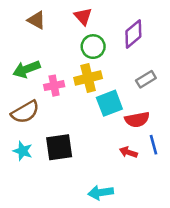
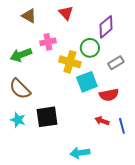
green circle: (93, 47) -> (90, 48), moved
yellow cross: (88, 78) -> (70, 62), turned 30
pink cross: (54, 86) -> (48, 42), moved
brown semicircle: (25, 112) -> (20, 89), turned 75
blue line: (153, 145) -> (122, 126), moved

